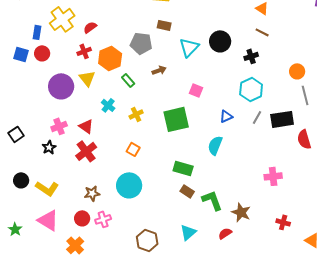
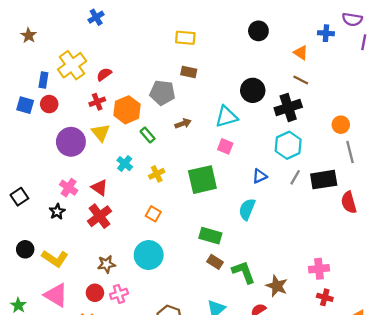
cyan triangle: (189, 47) -> (226, 117), moved, turned 30
black cross: (251, 56) -> (288, 108), size x1.6
pink cross: (59, 126) -> (69, 188), turned -35
pink cross: (273, 176) -> (319, 269), moved

